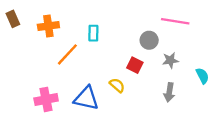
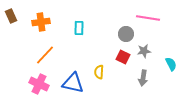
orange line: (67, 54) -> (45, 55), moved
red square: (135, 65) -> (123, 57), moved
yellow semicircle: (117, 85) -> (99, 72), turned -128
pink cross: (46, 99) -> (39, 84), turned 36

